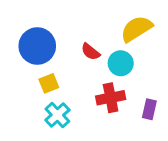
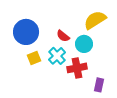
purple rectangle: (149, 109) -> (99, 85), moved
cyan cross: (57, 115) -> (57, 56), moved

